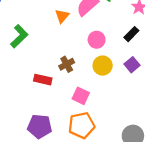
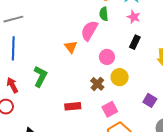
brown cross: (67, 64) -> (97, 84), moved
purple square: (132, 65) -> (150, 100), moved
pink square: (81, 96) -> (110, 109), turned -35

